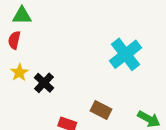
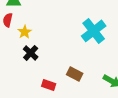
yellow star: (19, 72) -> (25, 32), moved

